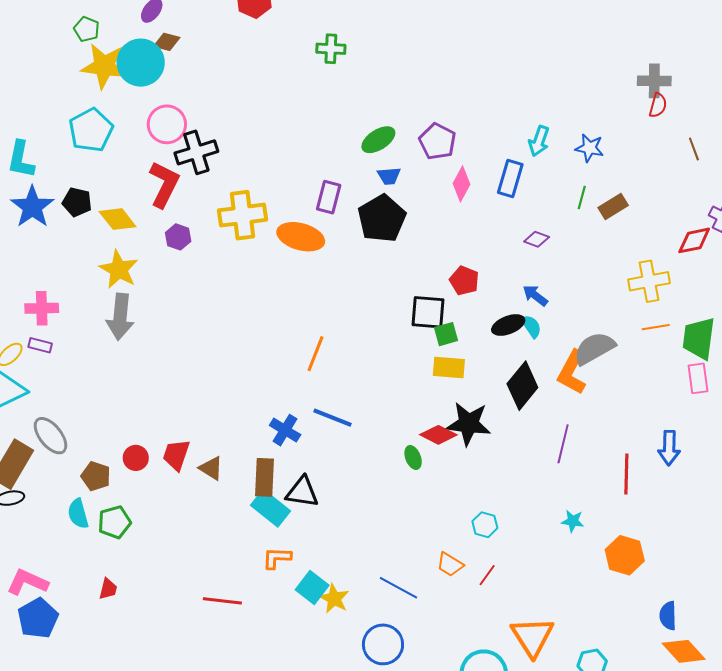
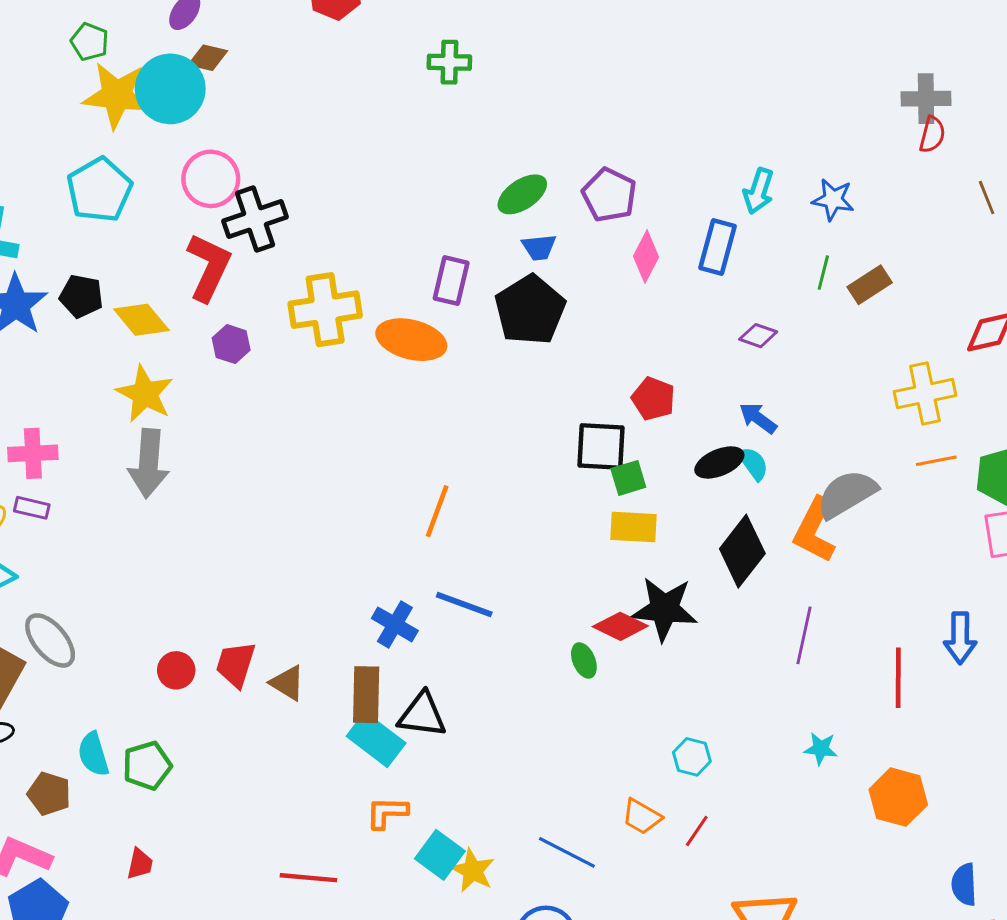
brown pentagon: (96, 476) -> (49, 794), moved

